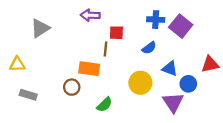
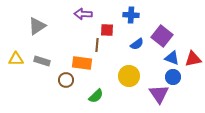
blue cross: (156, 20) -> (131, 15), moved
purple square: (181, 26) -> (162, 36), moved
blue triangle: (170, 69) -> (172, 58), moved
gray rectangle: (28, 95) -> (42, 61), moved

